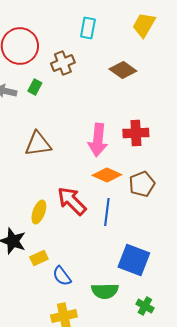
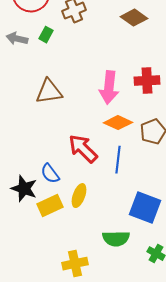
yellow ellipse: (39, 212) -> (79, 196), moved
yellow rectangle: (39, 258) -> (50, 206), size x1.4
blue semicircle: (62, 276) -> (50, 174), moved

